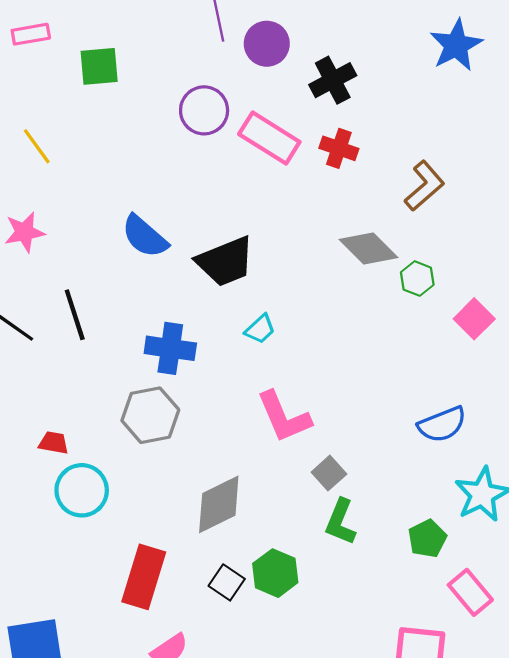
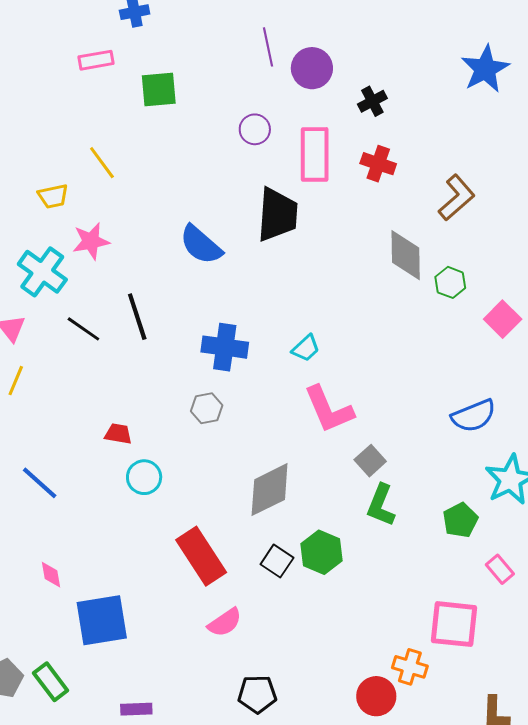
black cross: (333, 80) -> (372, 101), size x0.7
purple circle: (204, 110) -> (255, 129), size x0.7
pink rectangle: (269, 138) -> (315, 154), turned 58
gray diamond: (368, 249) -> (406, 255), turned 44
black trapezoid: (225, 262) -> (277, 215), moved, turned -64
cyan trapezoid: (260, 329) -> (306, 348), moved
gray hexagon: (150, 415) -> (207, 408), size x0.6
cyan circle: (82, 490) -> (144, 477), size x0.7
red rectangle: (144, 577) -> (201, 556), turned -50
pink rectangle: (470, 592) -> (500, 569), size x0.7

